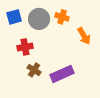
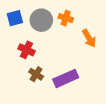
red cross: (25, 47) -> (26, 50), turned 35

